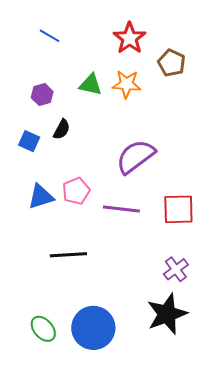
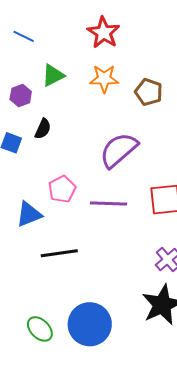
brown pentagon: (172, 63) -> (149, 92), moved
green triangle: (91, 85) -> (53, 75), moved, turned -35
blue triangle: (41, 197) -> (29, 214), moved

